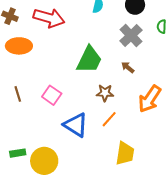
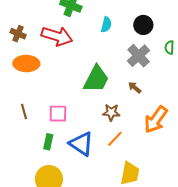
pink square: (52, 95) -> (58, 114), turned -36
green rectangle: (18, 153) -> (48, 142), moved, turned -70

